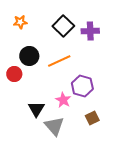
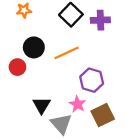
pink star: (63, 100) -> (78, 104), moved
brown square: (92, 118) -> (103, 115), size x1.5

